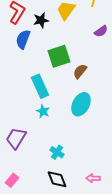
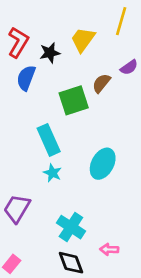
brown semicircle: (80, 71) -> (101, 83), moved
cyan cross: (57, 152) -> (71, 227), size x1.5
pink arrow: (93, 178) -> (109, 249), moved

